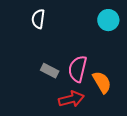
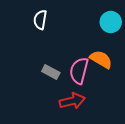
orange semicircle: (102, 82) -> (101, 59), moved, turned -30

